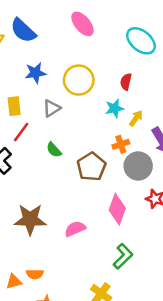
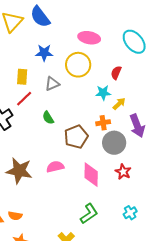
pink ellipse: (82, 24) -> (89, 38), moved, turned -50
pink diamond: (117, 209) -> (91, 175), turned -30
pink semicircle: (75, 229) -> (55, 167), moved

